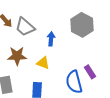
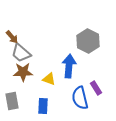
gray trapezoid: (25, 27) -> (21, 53), moved
blue arrow: (51, 39) -> (69, 66), moved, size x1.6

